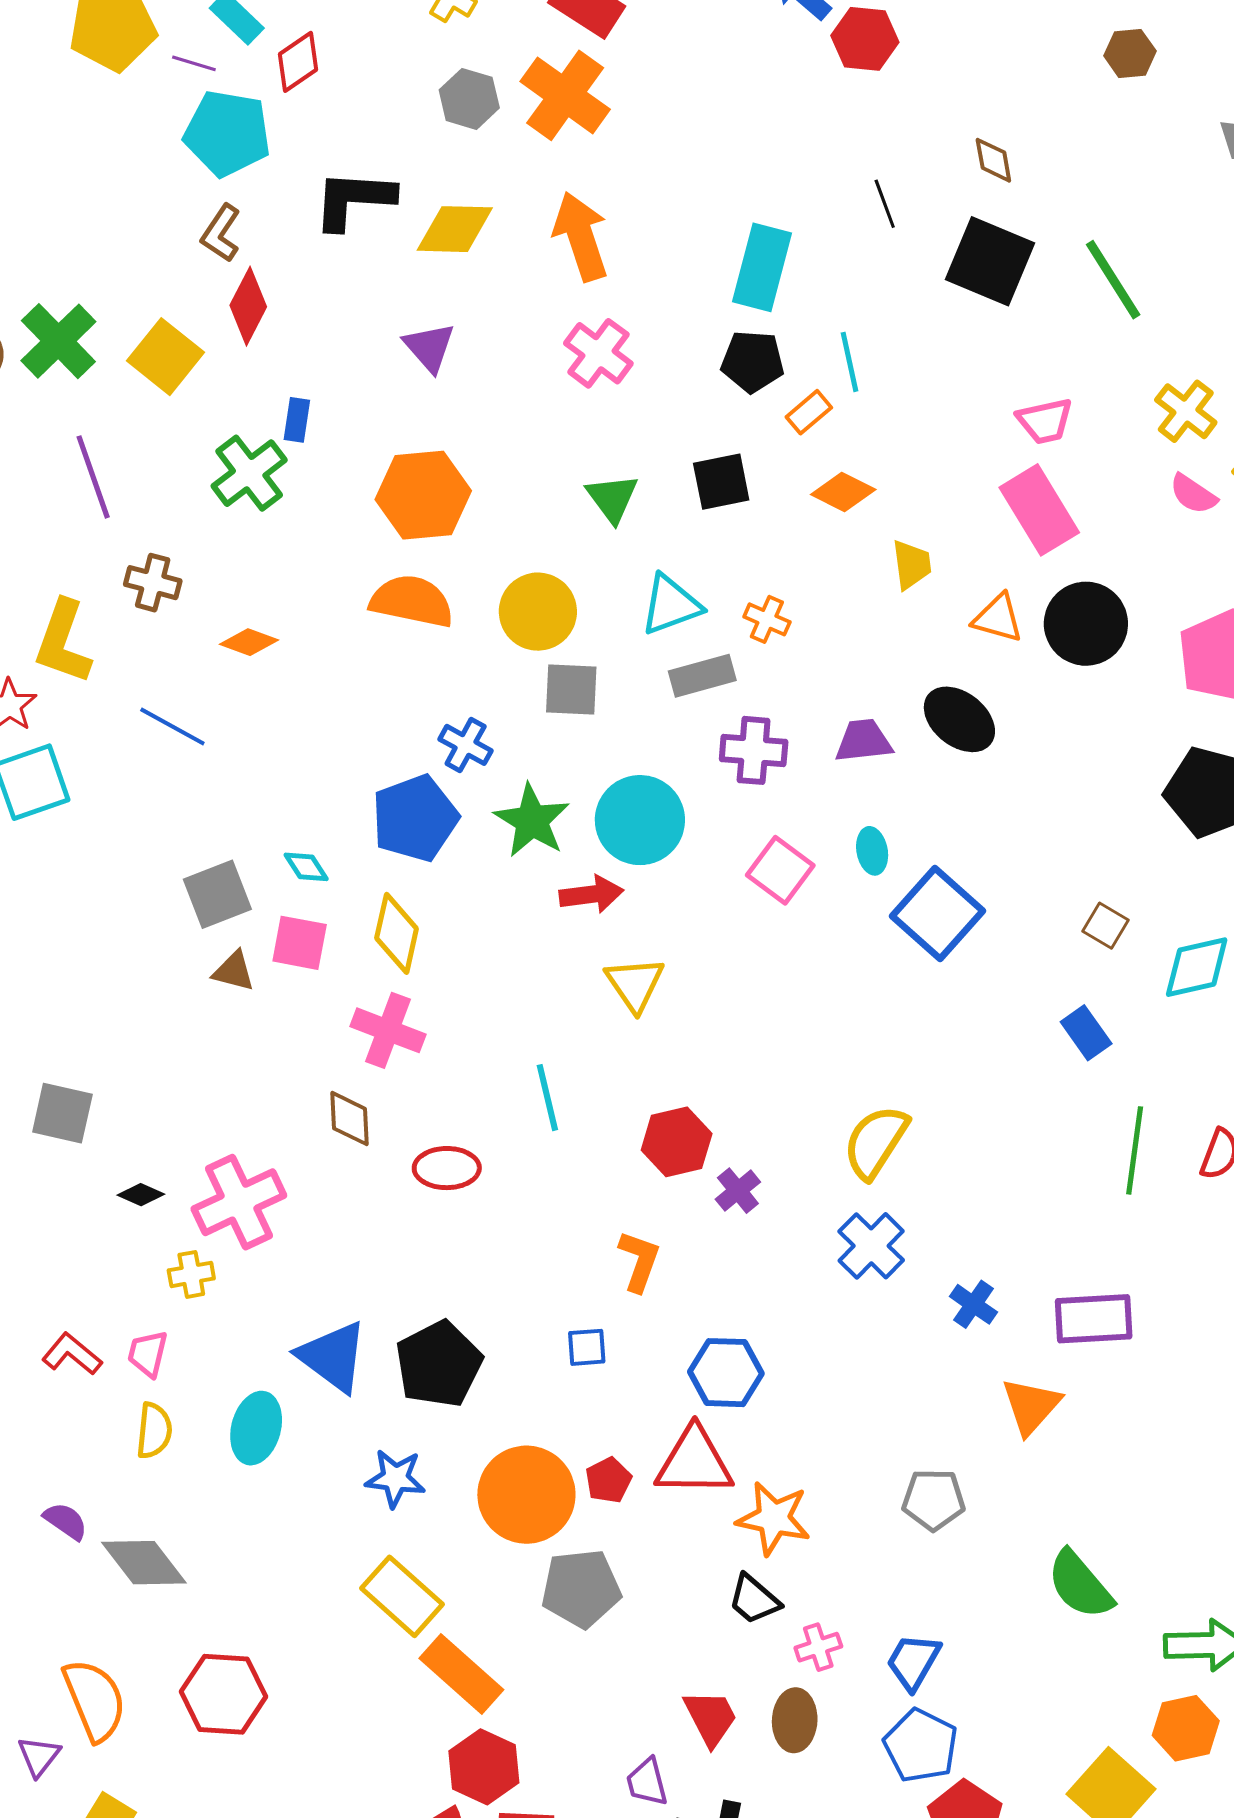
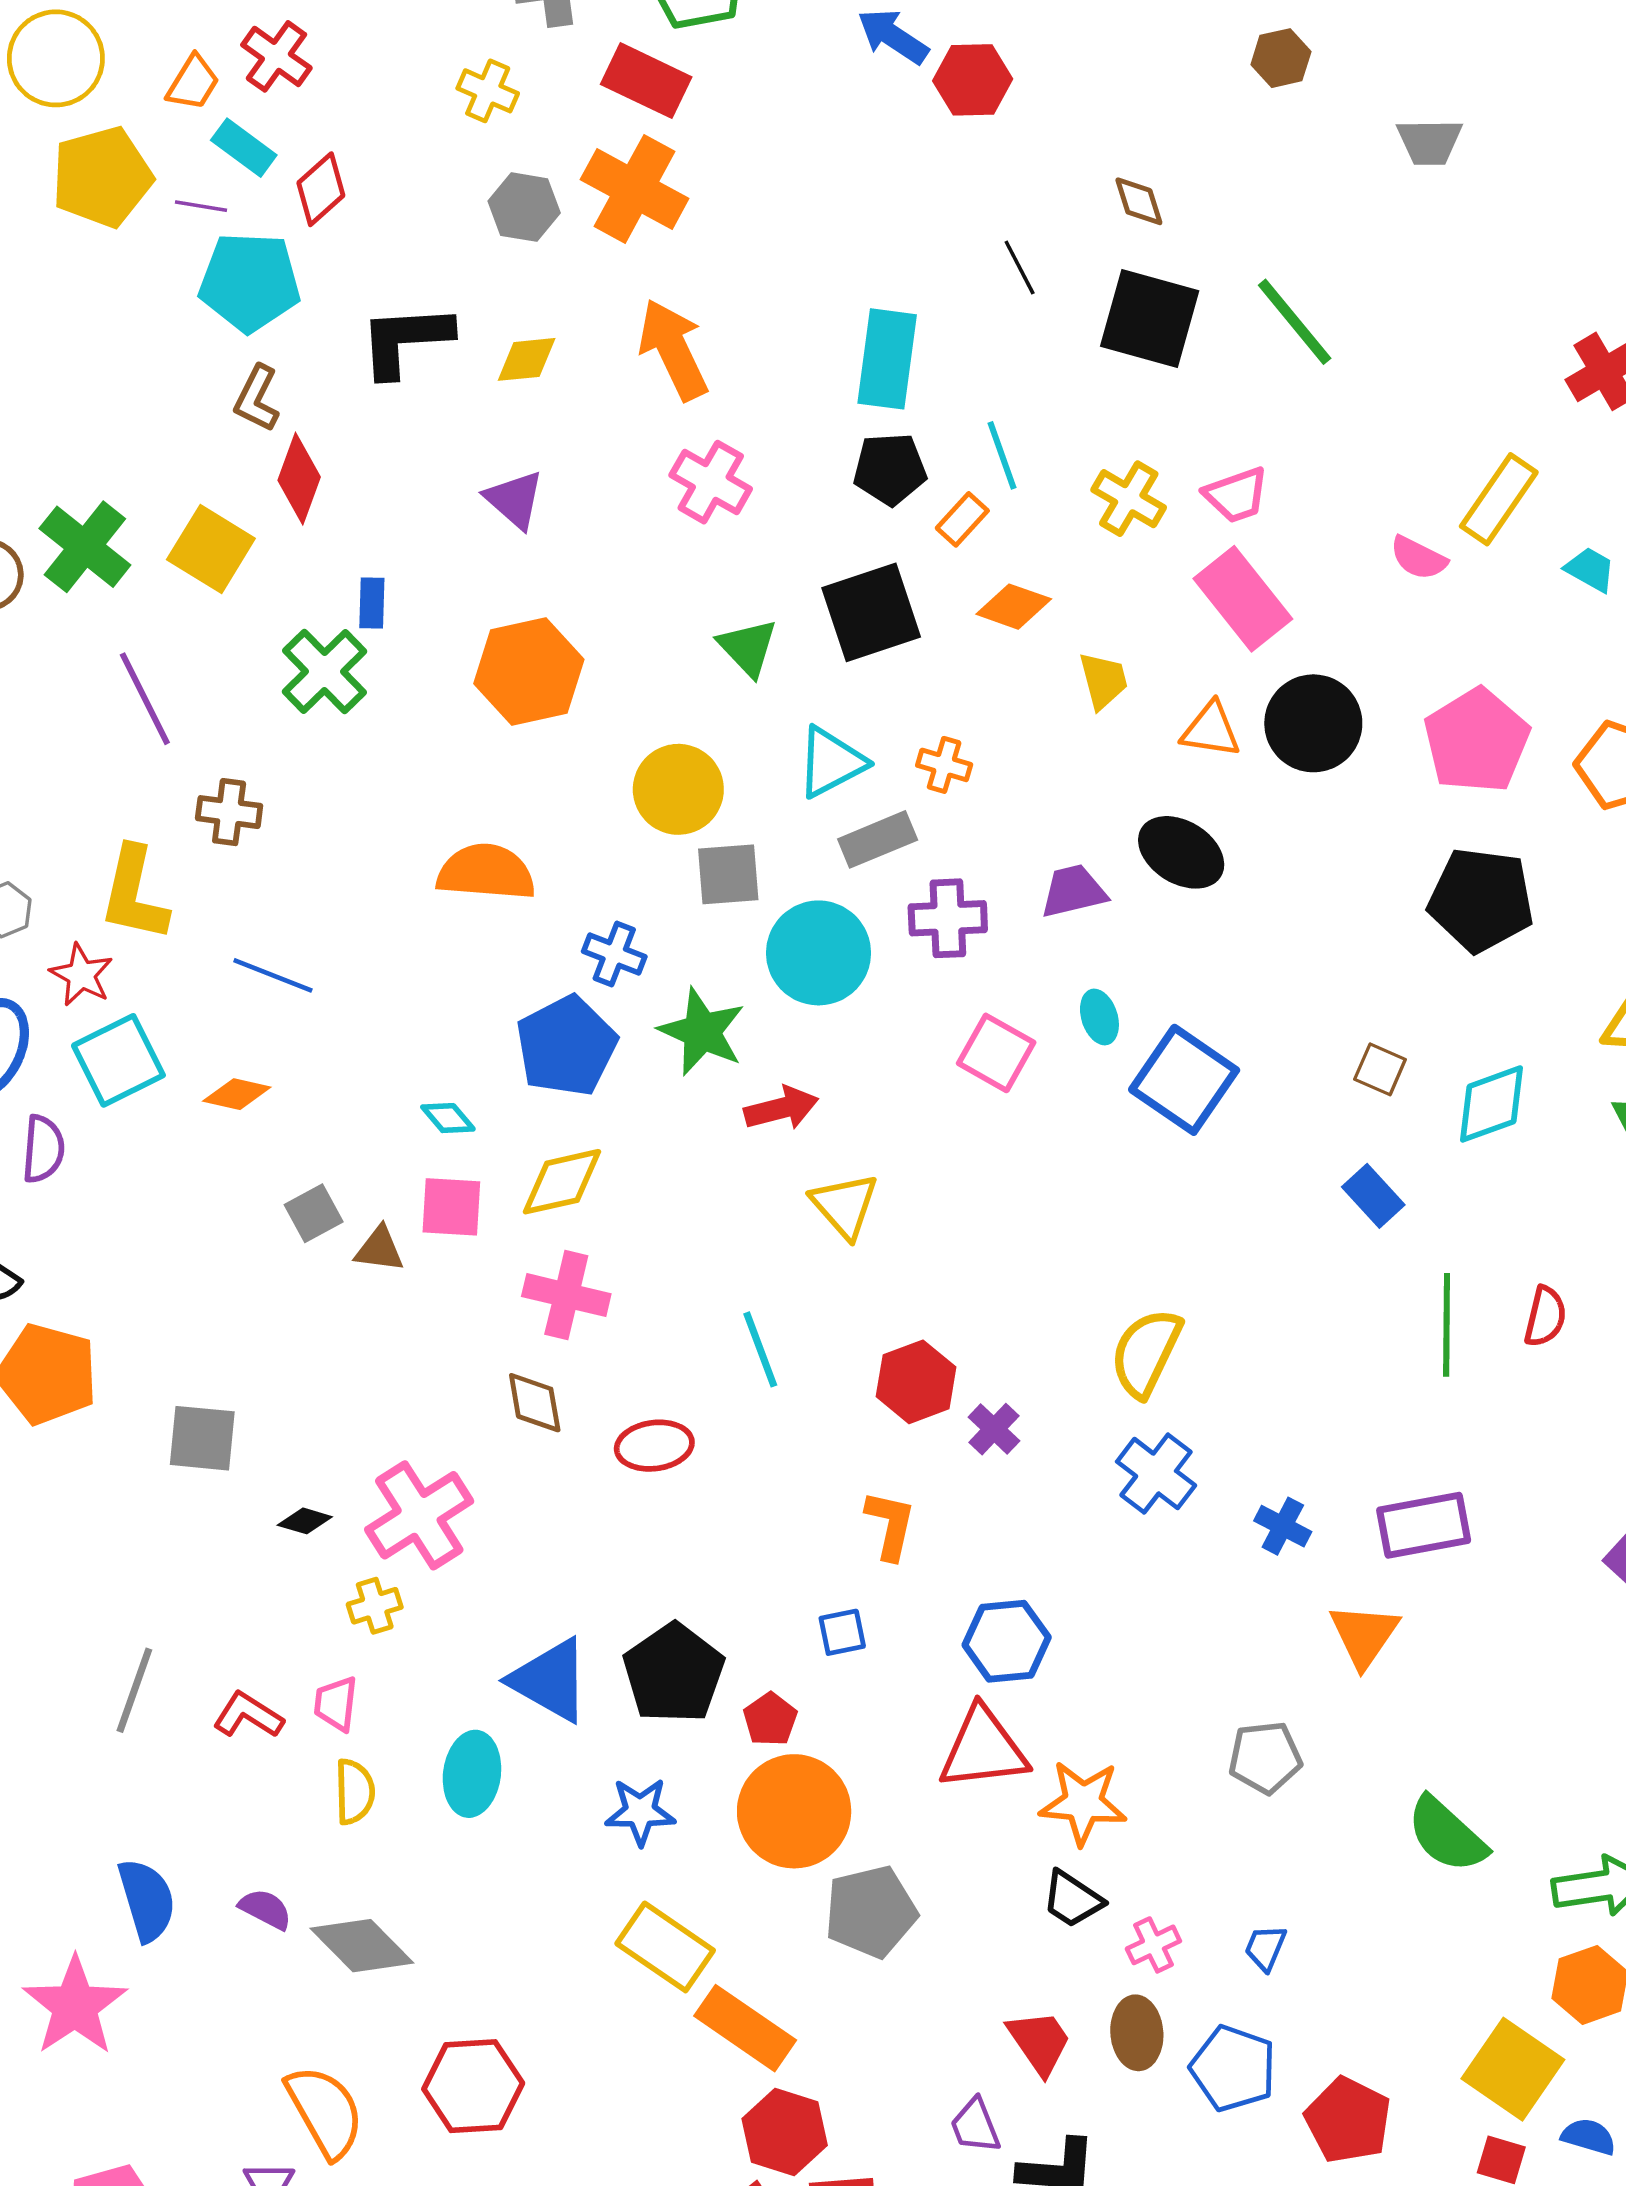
yellow diamond: (455, 229) -> (527, 359), size x0.7
yellow cross: (1186, 411) -> (1129, 499), moved
black square: (721, 482) -> (871, 612), size x1.4
orange semicircle: (412, 601) -> (486, 872), moved
orange diamond: (249, 642) -> (237, 1094), moved
cyan circle: (640, 820) -> (819, 953), moved
gray square: (217, 894) -> (314, 1213), moved, size x0.7
yellow diamond: (397, 933) -> (562, 1182), turned 72
red pentagon: (608, 1480) -> (770, 1719), moved
blue trapezoid: (913, 1662) -> (1265, 1948), size x0.7
blue pentagon: (921, 1746) -> (1233, 2068), moved

